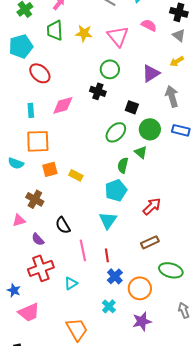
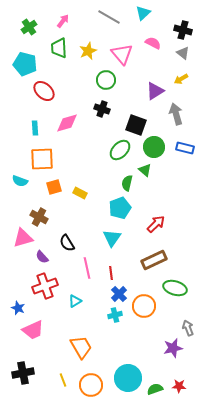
yellow star: (84, 33) -> (88, 51), turned -30
cyan pentagon: (21, 46) -> (25, 64), turned 30
green circle: (110, 69) -> (106, 80), moved
black square: (132, 107) -> (136, 125), size x1.5
pink triangle: (19, 220) -> (23, 238), size x1.5
brown rectangle: (150, 242) -> (154, 260), size x1.4
cyan cross: (109, 306) -> (115, 315), moved, turned 32
purple star: (142, 321) -> (173, 348), moved

